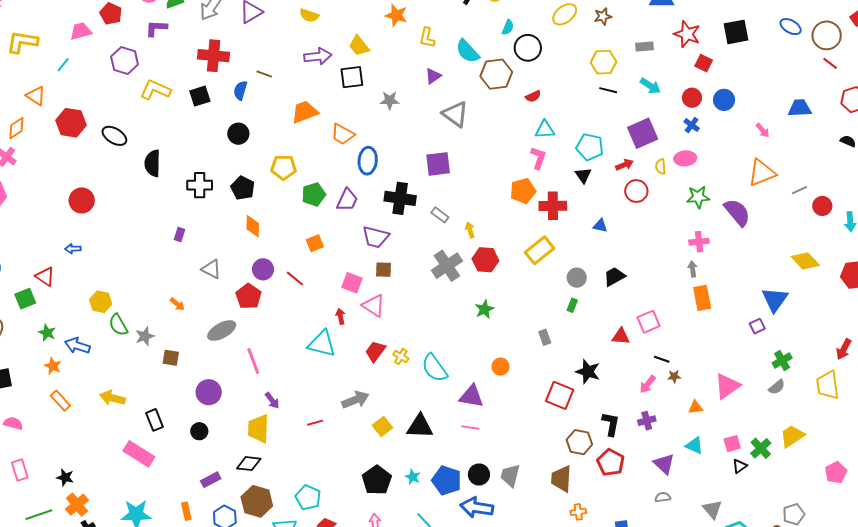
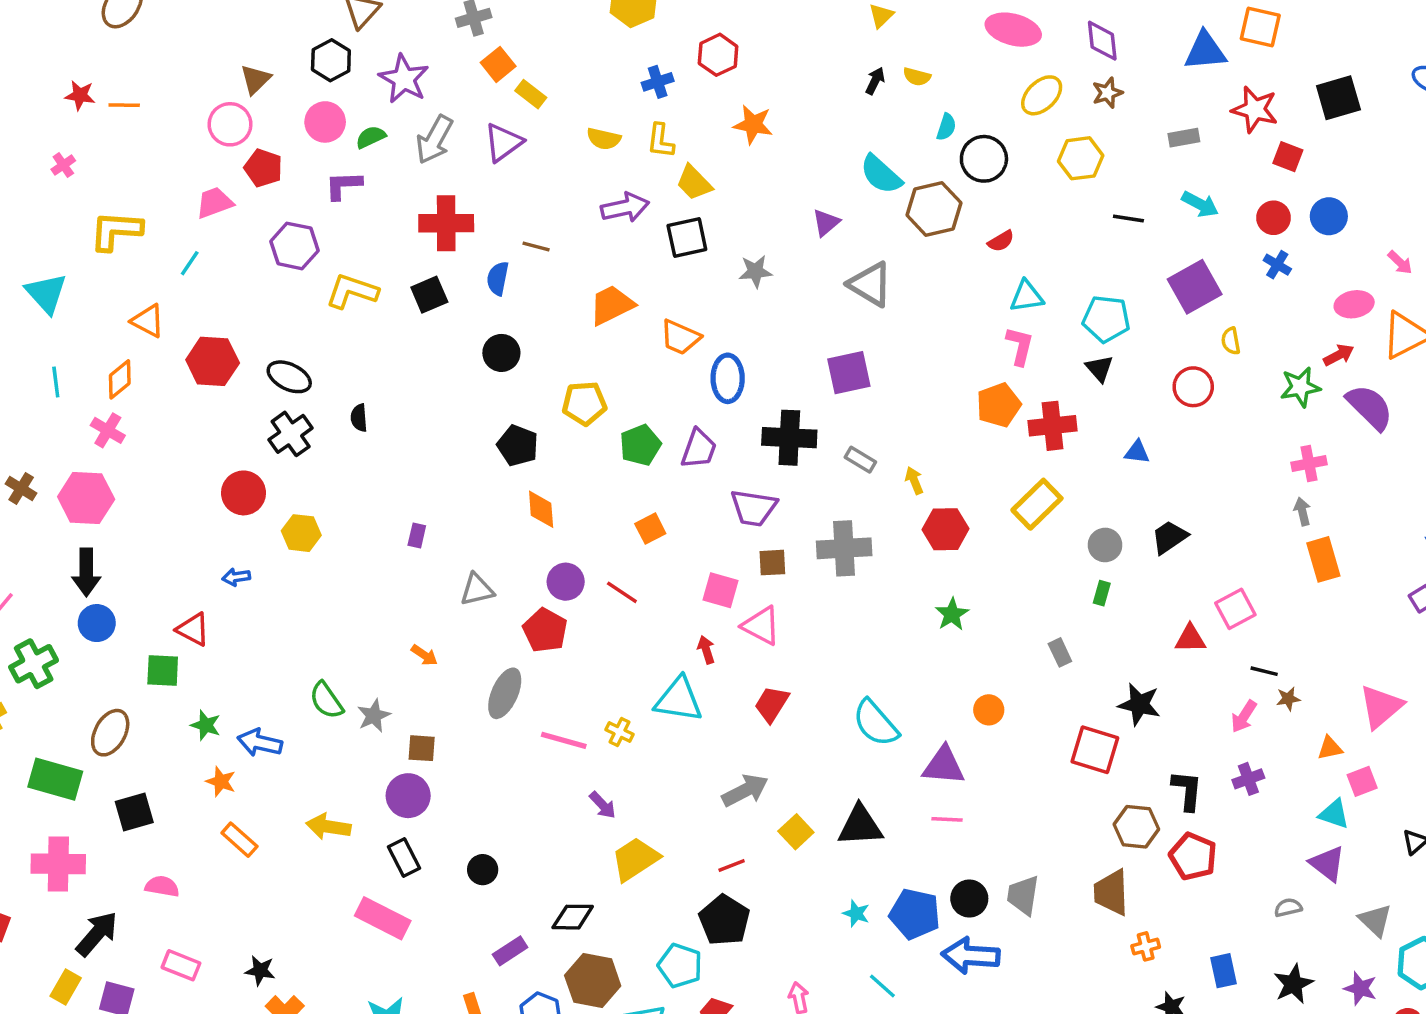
yellow L-shape: (427, 38) -> (661, 141), moved
yellow hexagon: (604, 62) -> (1081, 158), moved
pink ellipse: (685, 158) -> (1354, 304), moved
black semicircle: (153, 163) -> (359, 418), size x0.6
red arrow: (624, 165) -> (1339, 355), moved
black cross: (200, 185) -> (291, 434), moved, turned -30
gray cross: (447, 266) -> (844, 548), moved, turned 36
gray triangle: (211, 269) -> (477, 590), turned -35
green square: (25, 299) -> (163, 671), turned 30
yellow hexagon: (101, 302) -> (301, 533), moved
gray ellipse: (222, 331) -> (505, 693), turned -32
yellow cross: (401, 356) -> (620, 732), moved
pink line: (253, 361) -> (564, 740), turned -48
purple circle: (209, 392) -> (408, 796), moved
red line: (315, 423) -> (732, 865), moved
yellow trapezoid: (258, 429) -> (635, 859), moved, turned 60
pink square: (732, 444) -> (1362, 781), moved
purple triangle: (664, 464) -> (1327, 864), moved
pink rectangle: (20, 470) -> (181, 965), turned -45
black pentagon: (377, 480) -> (724, 920), moved

